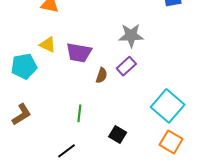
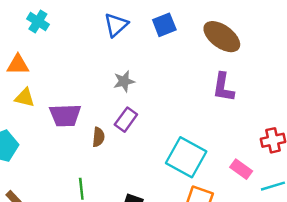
gray star: (131, 35) -> (124, 81), size x0.7
yellow triangle: (48, 45) -> (25, 98), moved

